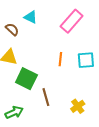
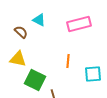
pink rectangle: (72, 21) -> (79, 24), turned 35
cyan square: (86, 60) -> (93, 74), moved

